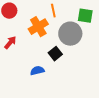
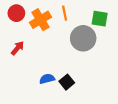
orange cross: (38, 27) -> (40, 20), moved
black square: (55, 54) -> (67, 82), moved

